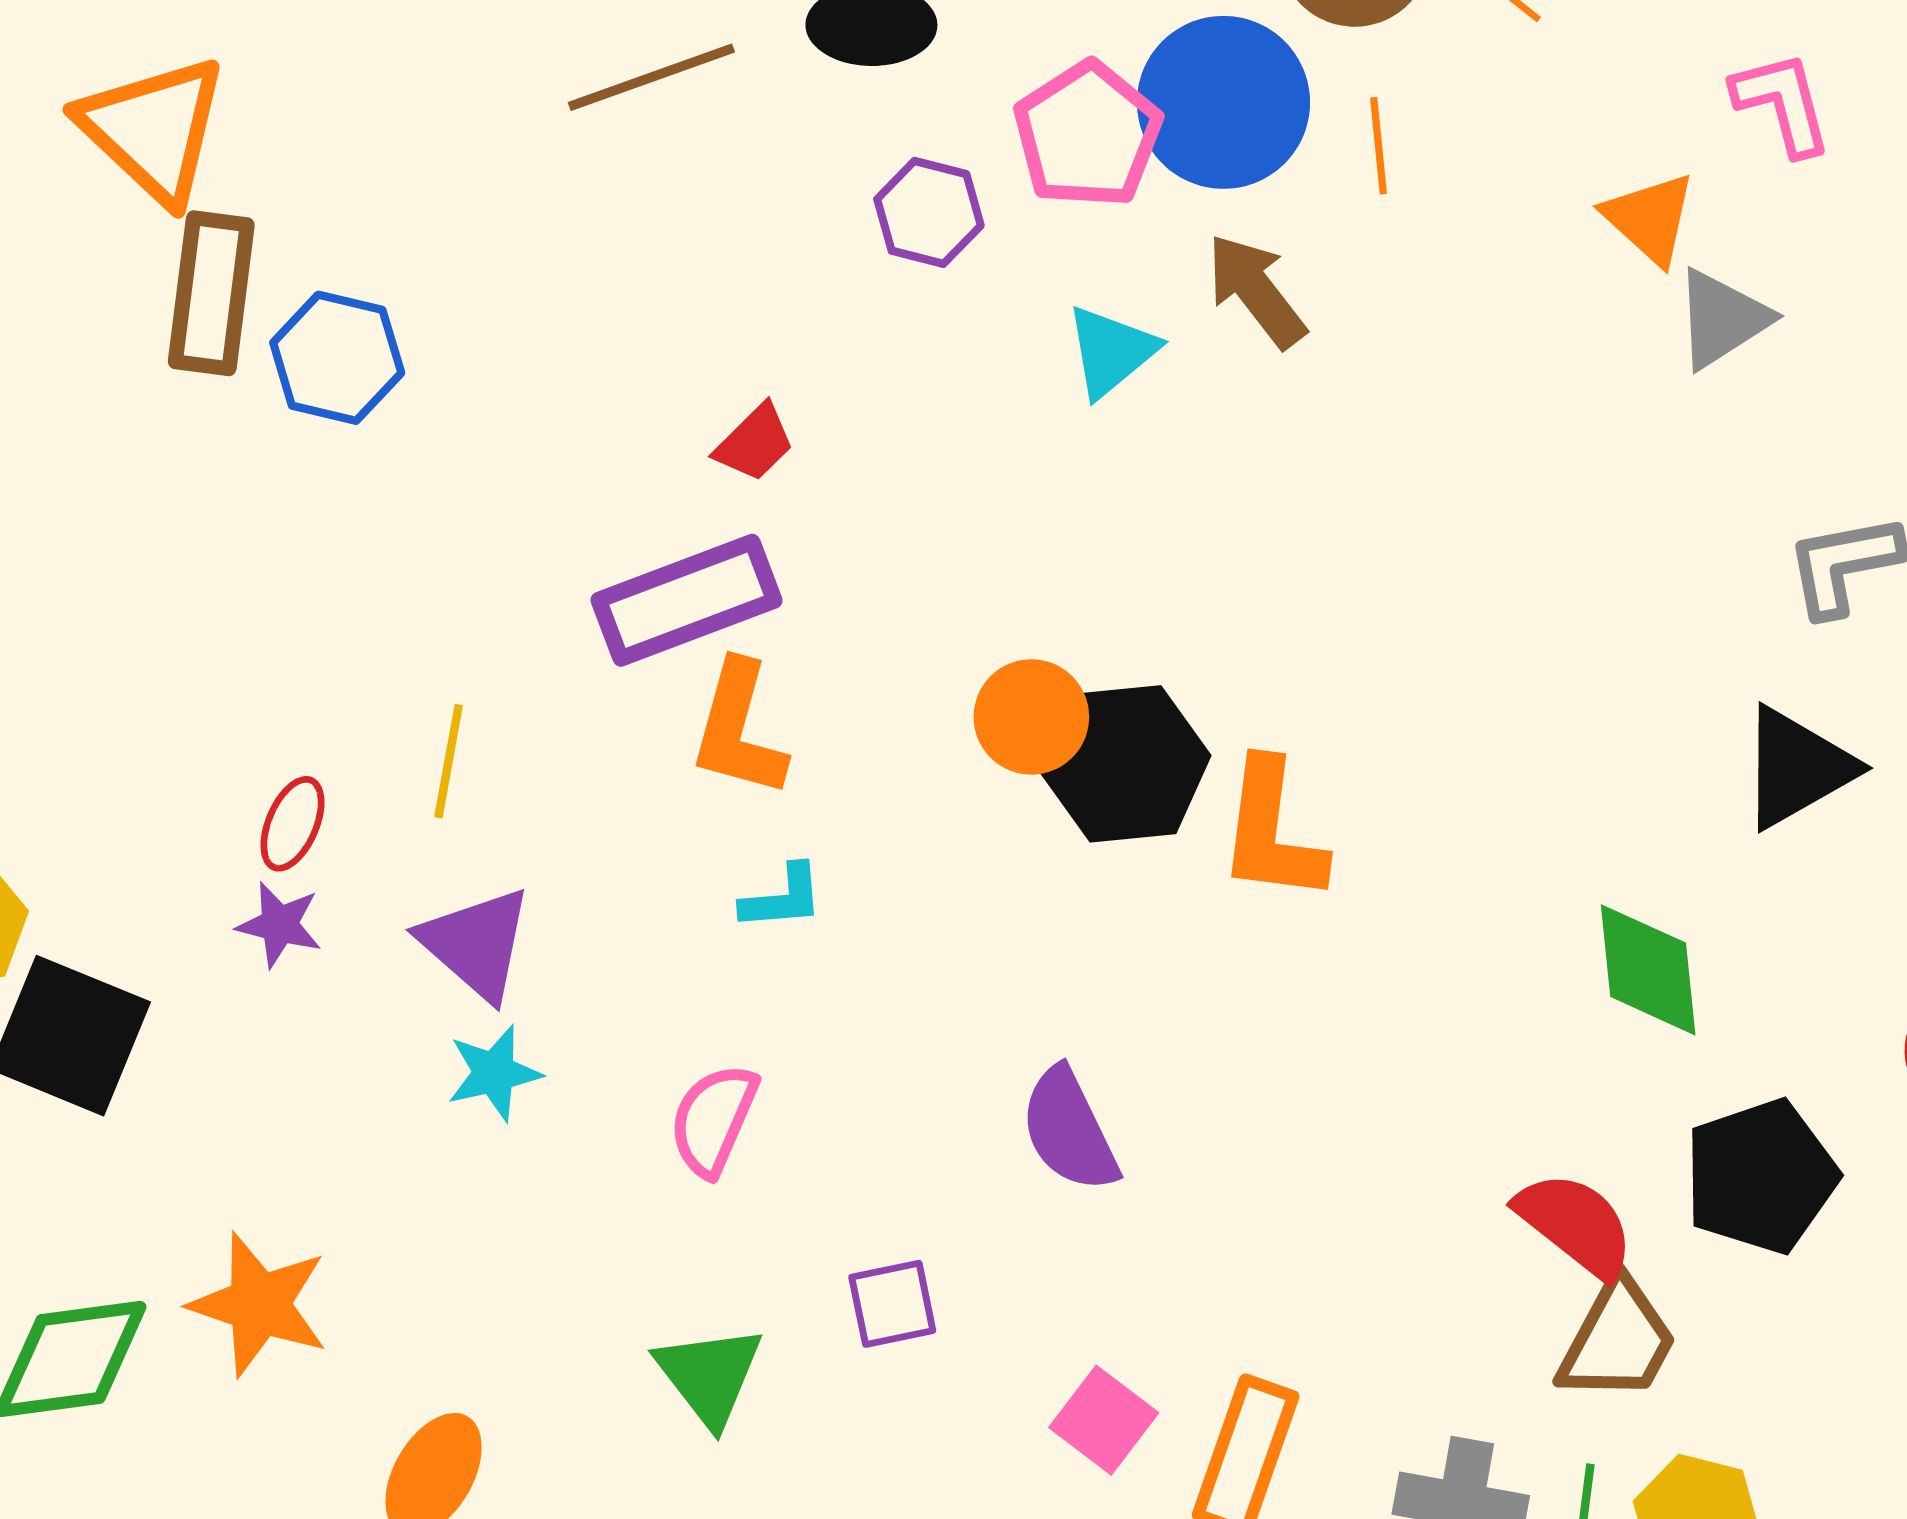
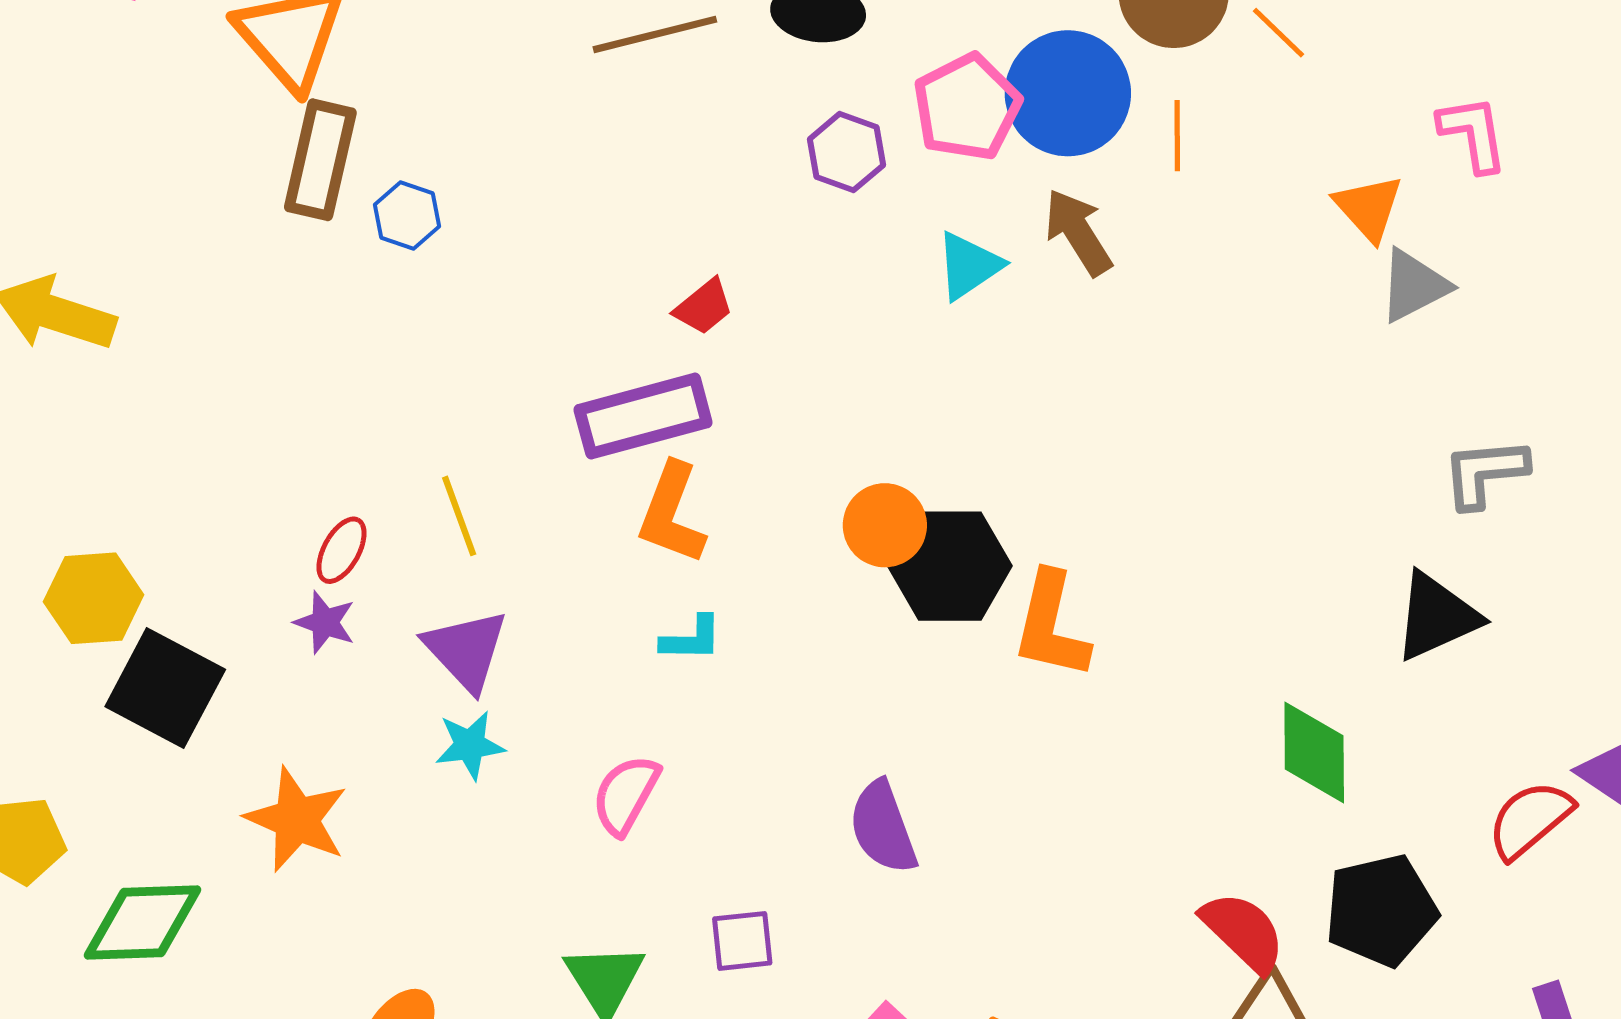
blue hexagon: (337, 358) -> (407, 215), size x0.7
yellow line: (449, 761) -> (459, 516), turned -36
orange star: (259, 1304) -> (297, 819), moved

